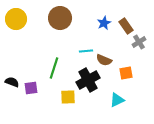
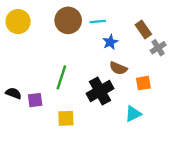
blue star: (104, 23) -> (110, 42), moved
cyan line: (86, 51) -> (98, 22), moved
yellow square: (68, 97) -> (66, 118), moved

